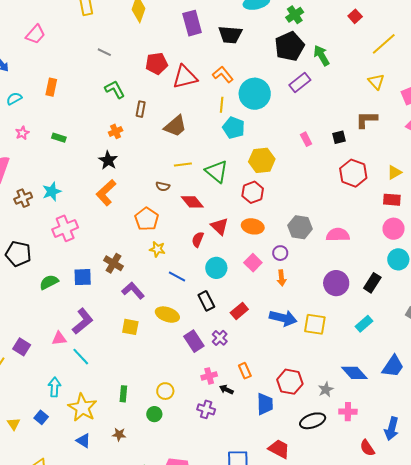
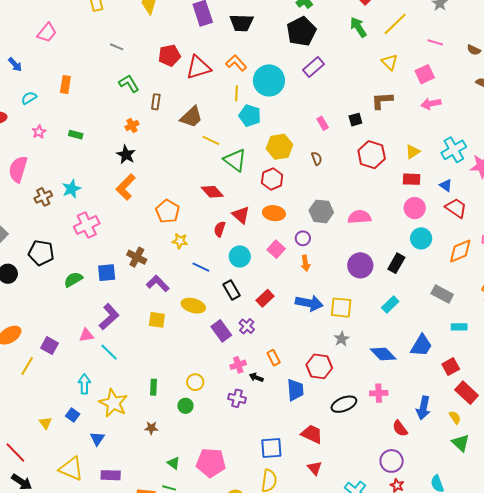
green arrow: (322, 55) -> (358, 27), moved
yellow line: (183, 165) -> (211, 140), moved, turned 36
brown semicircle: (163, 186) -> (317, 159), moved, turned -120
gray star: (326, 389) -> (342, 339), moved
blue triangle: (83, 441) -> (97, 439), moved, turned 35

